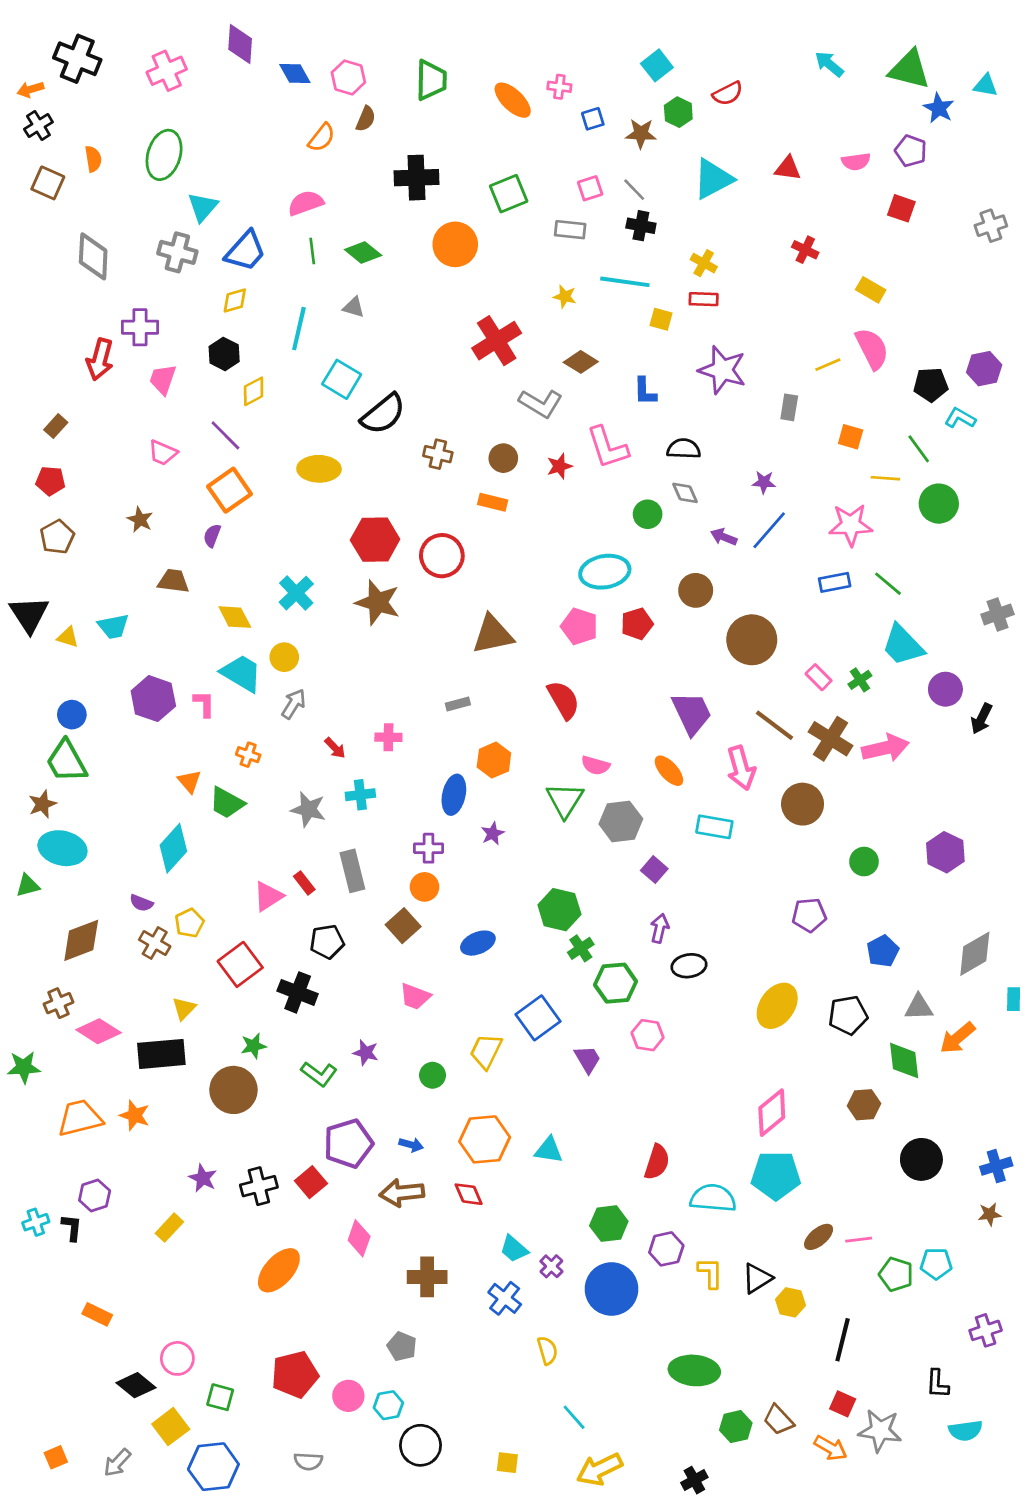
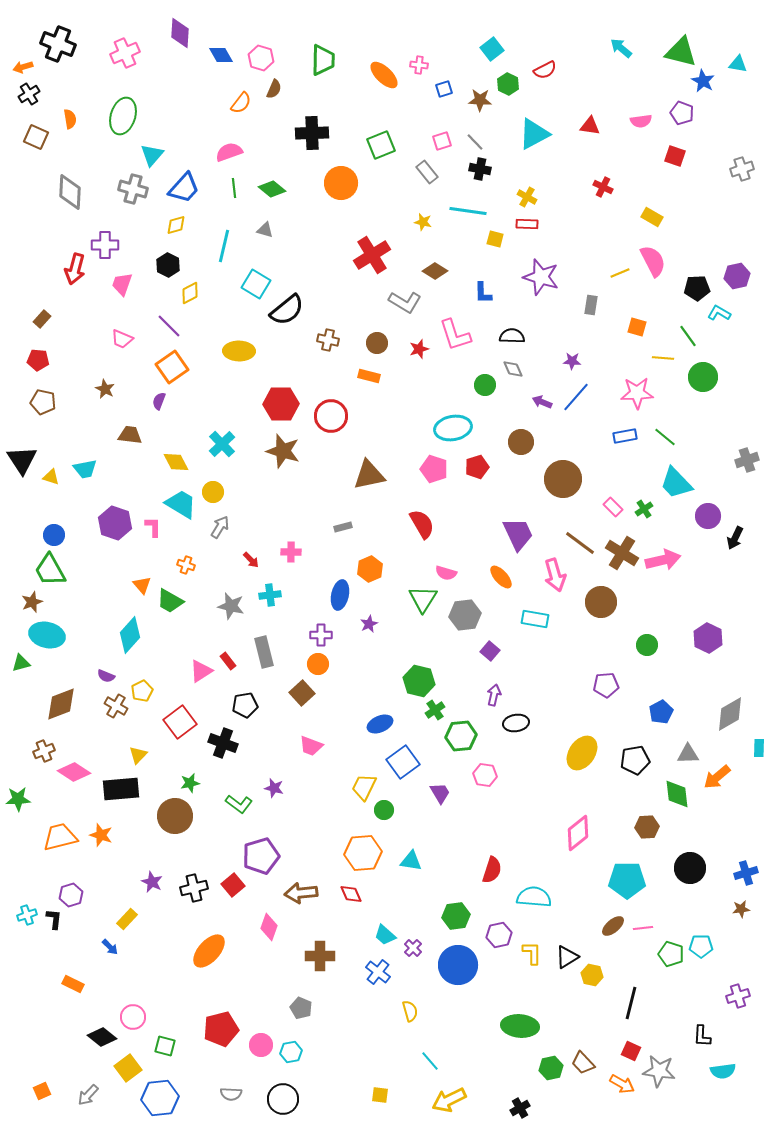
gray rectangle: (570, 230) -> (427, 172), turned 45
brown pentagon: (57, 537) -> (43, 402), turned -30
blue ellipse: (478, 943) -> (380, 724), moved
green circle: (433, 1075) -> (384, 810), moved
blue arrow: (411, 1145) -> (110, 947), moved, turned 30
cyan pentagon: (776, 1175) -> (627, 880), moved
black circle: (420, 1445) -> (283, 1099), moved

